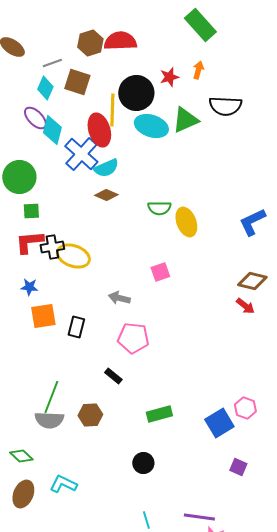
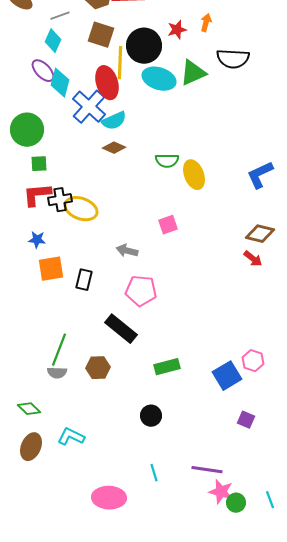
brown square: (77, 82) -> (101, 35), moved
black rectangle: (113, 376) -> (121, 329), size x1.8
gray semicircle: (49, 420) -> (57, 373), size x0.7

